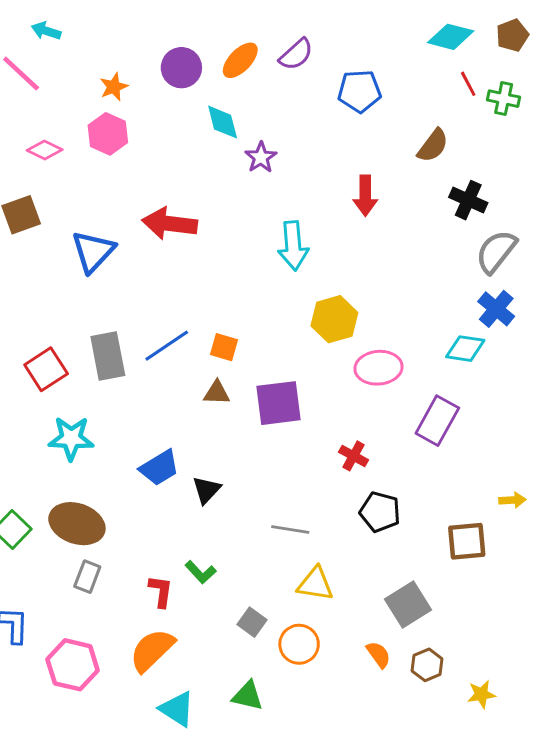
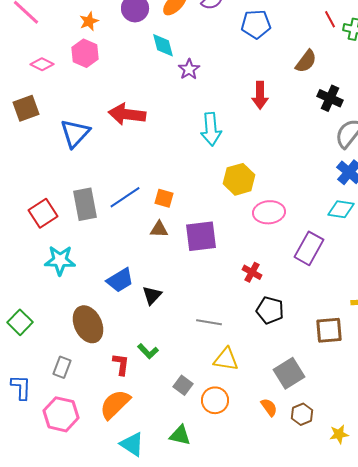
cyan diamond: (465, 349) -> (341, 209), moved
brown ellipse: (77, 524) -> (88, 324), moved, turned 45
gray rectangle: (87, 577) -> (62, 367), moved

